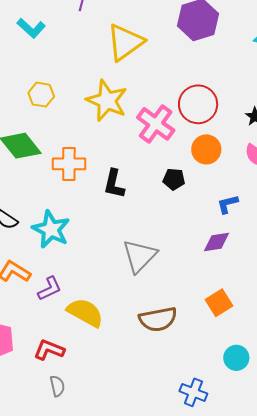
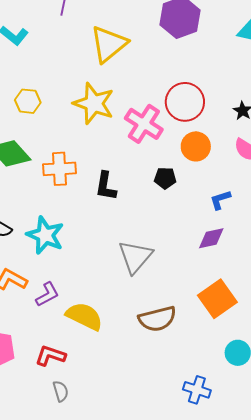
orange square: (219, 303) -> (217, 299), size x1.4

